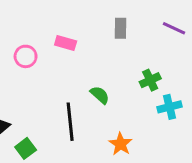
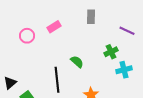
purple line: (174, 28) -> (127, 31), moved
pink rectangle: (66, 43) -> (54, 27), turned -48

